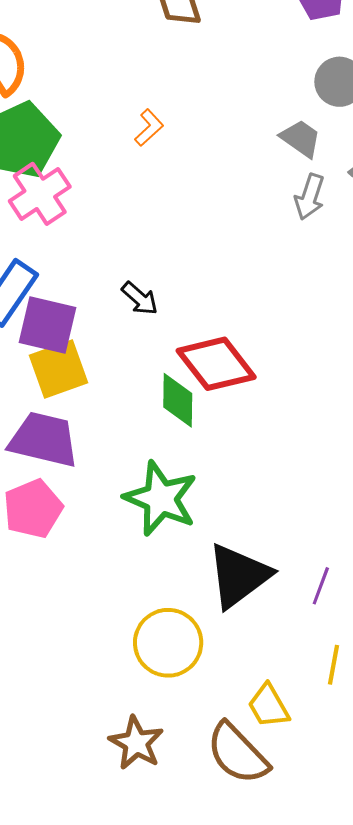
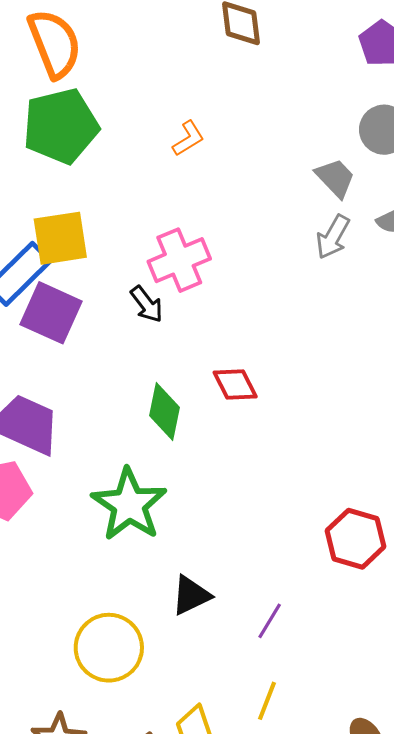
pink cross: (40, 194) -> (179, 260), moved
red diamond: (216, 364) -> (235, 384), moved, size x0.6
yellow square: (58, 369) -> (60, 238), moved
black triangle: (239, 576) -> (191, 595), size x0.6

